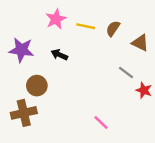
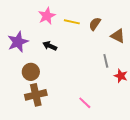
purple star: (21, 50) -> (18, 42), turned -30
gray line: (126, 73) -> (106, 61), turned 40
brown cross: (24, 113) -> (36, 95), moved

